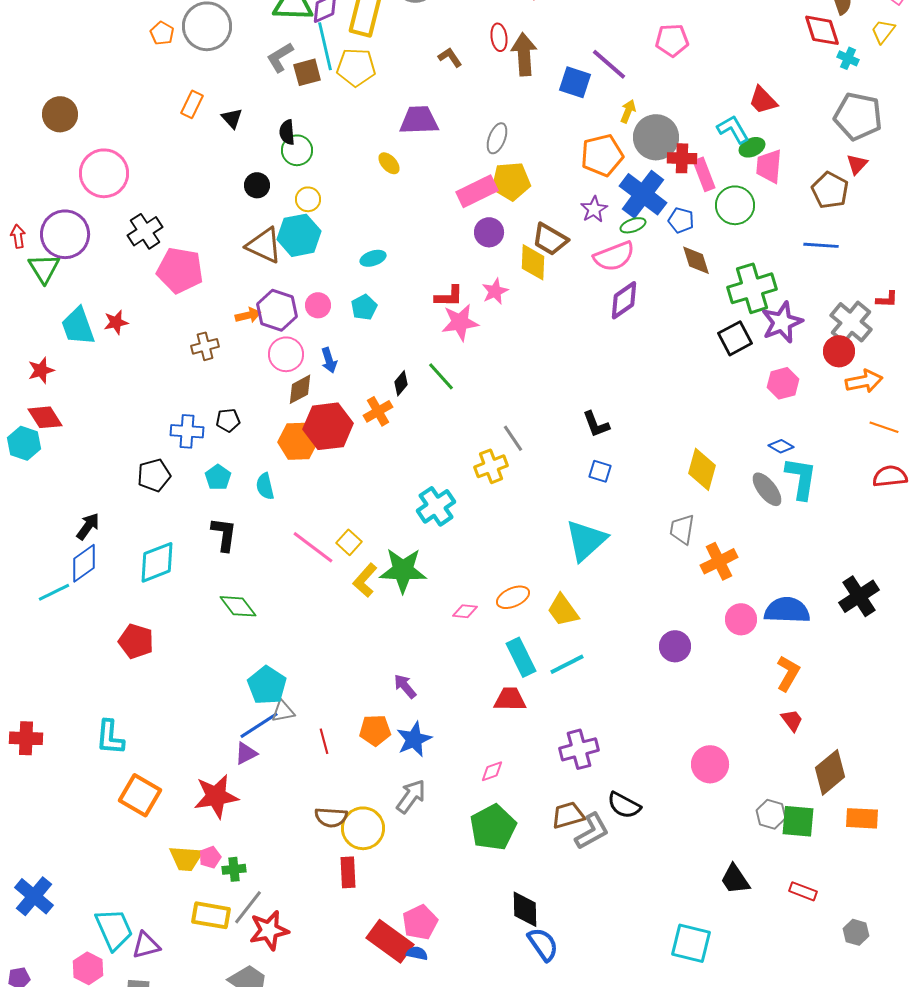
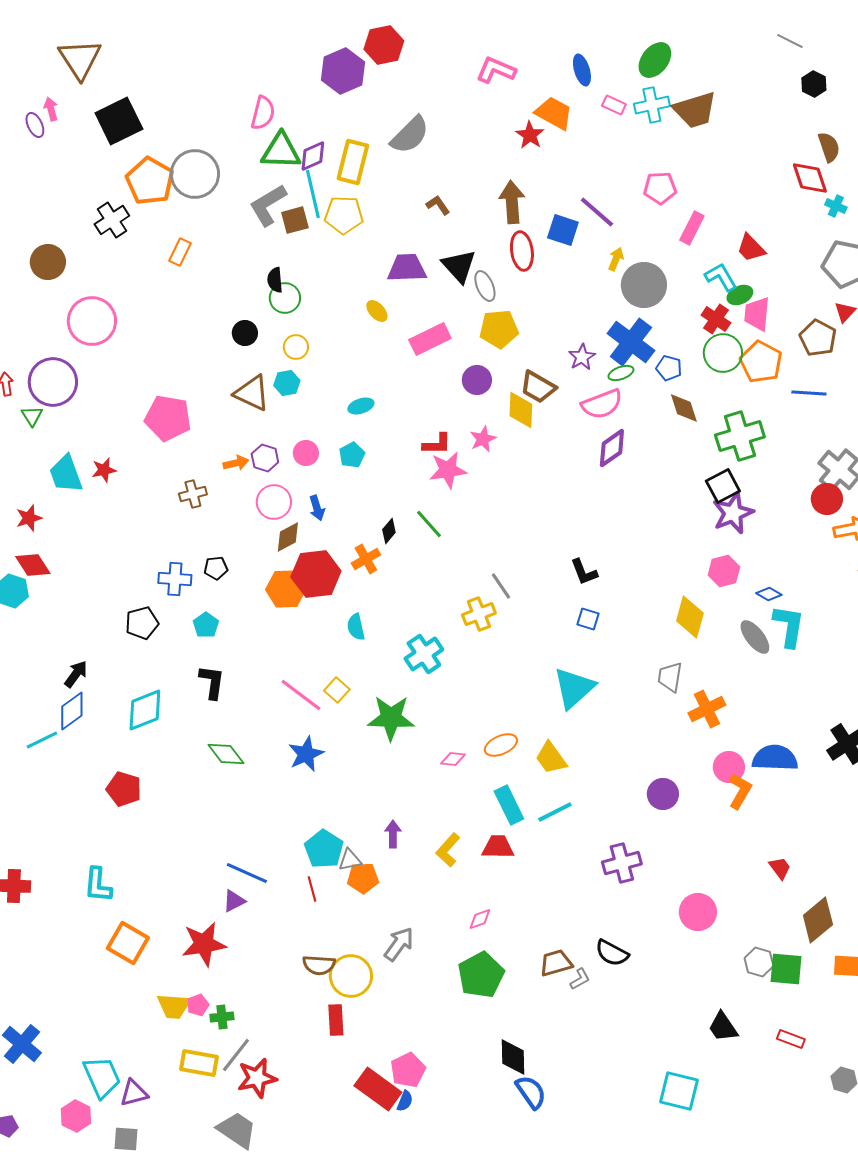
orange pentagon: (162, 33) -> (150, 181), size x2.0
red ellipse: (499, 37) -> (522, 251), moved, size x1.4
gray L-shape: (280, 57) -> (268, 205), size x1.4
black triangle: (232, 118) -> (459, 266), moved, size x1.6
gray ellipse: (497, 138) -> (485, 286), turned -44
orange pentagon: (602, 155) -> (761, 362), moved, turned -30
red cross: (682, 158) -> (716, 319), moved, turned 32
pink rectangle: (704, 174) -> (692, 228), moved, turned 48
pink rectangle: (477, 191) -> (430, 339), moved
black cross: (145, 231) -> (112, 220), moved
cyan hexagon: (299, 235) -> (287, 383), size x0.6
green triangle: (44, 268) -> (32, 416), size x0.7
purple hexagon: (277, 310) -> (265, 458), size x0.7
purple star: (782, 322) -> (733, 513), moved
pink hexagon: (783, 383) -> (724, 571), moved
cyan semicircle: (265, 486) -> (356, 627), moved
yellow L-shape: (365, 580) -> (448, 850), moved
orange L-shape: (788, 673) -> (740, 791), moved
cyan pentagon: (267, 685) -> (324, 849), moved
purple arrow: (405, 686) -> (393, 834), turned 40
gray triangle: (283, 711) -> (350, 860), moved
blue line: (259, 725) -> (247, 873), turned 57
blue star: (414, 739) -> (306, 754), moved
purple cross: (579, 749) -> (622, 863), moved
gray L-shape: (592, 831) -> (580, 979), size x0.6
blue semicircle: (417, 953) -> (405, 1101), turned 100

